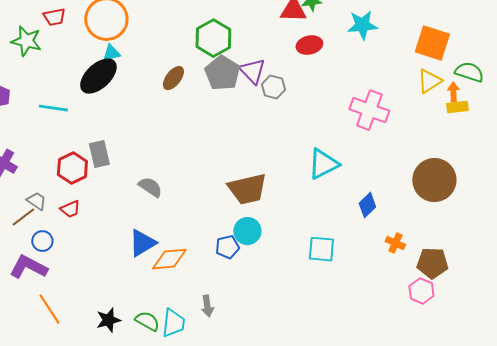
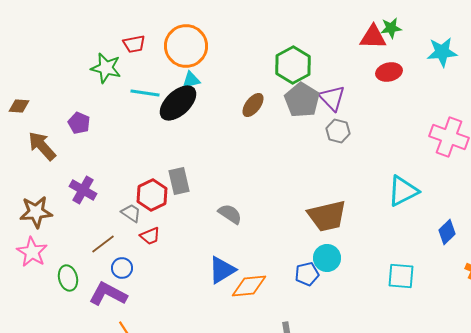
gray hexagon: (273, 87) -> (338, 131), moved
cyan line: (53, 108) -> (145, 93), moved
gray trapezoid: (36, 201) -> (131, 213), moved

